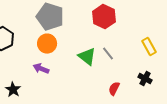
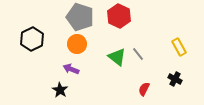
red hexagon: (104, 17) -> (119, 16), moved
black star: (13, 90) -> (60, 90), moved

